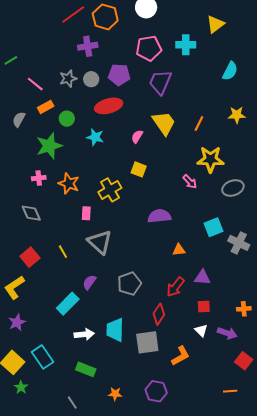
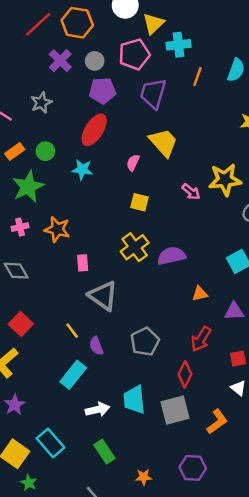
yellow triangle: (215, 24) -> (153, 23), moved
purple cross: (88, 46) -> (60, 61), turned -30
gray circle: (91, 79) -> (95, 61), moved
red ellipse: (109, 106) -> (94, 130), turned -36
orange rectangle: (46, 107) -> (15, 152), moved
orange line: (199, 124) -> (198, 77), moved
pink arrow: (190, 182) -> (191, 192), moved
yellow cross: (110, 190) -> (135, 247), moved
yellow line: (63, 252) -> (72, 331), moved
purple triangle: (202, 277) -> (234, 311), moved
purple semicircle: (89, 282) -> (96, 346), turned -49
green rectangle: (86, 369) -> (104, 452), turned 42

